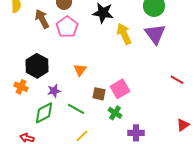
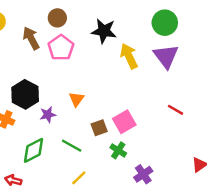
red line: (177, 80) -> (176, 110), moved
purple star: (54, 91) -> (48, 115), moved
brown square: (99, 94) -> (99, 128), turned -32
purple cross: (136, 133) -> (143, 174), turned -35

